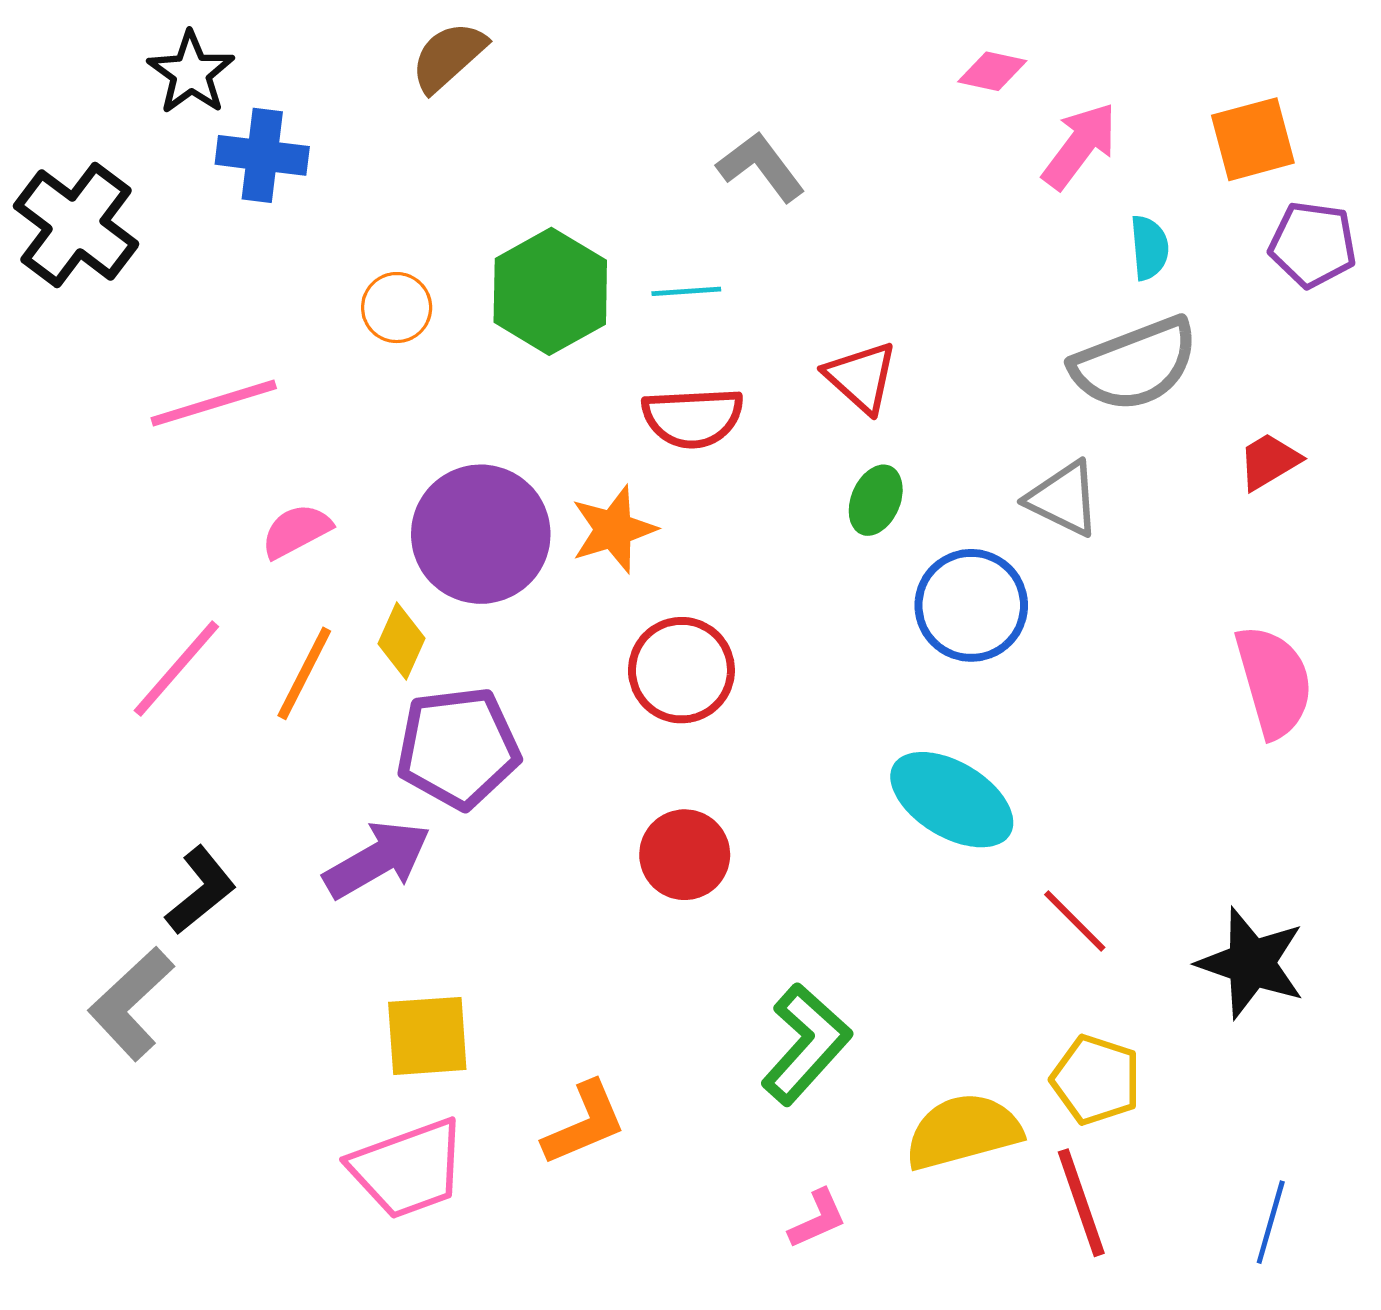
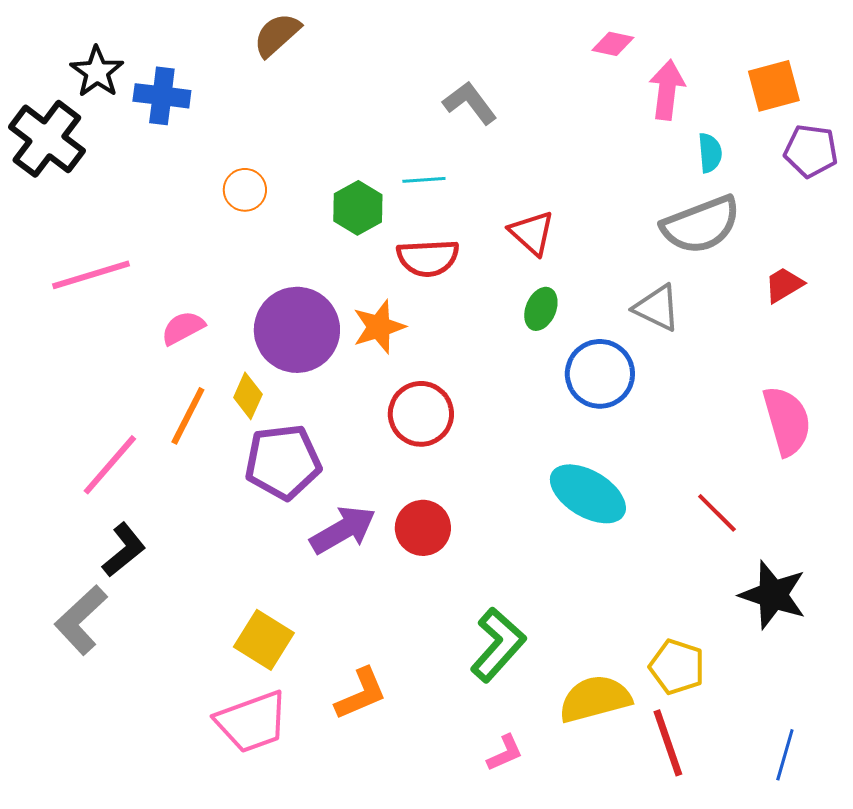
black star: (191, 73) -> (97, 72), moved
pink arrow: (1080, 146) -> (667, 90), turned -30
green hexagon: (550, 291) -> (358, 208), moved, size x0.7
pink line: (214, 403) -> (91, 275), moved
pink line: (176, 669) -> (110, 465), moved
purple arrow: (377, 860) -> (343, 530), moved
red line: (1075, 921) -> (717, 513), moved
yellow square: (427, 1036) -> (264, 640), turned 36

